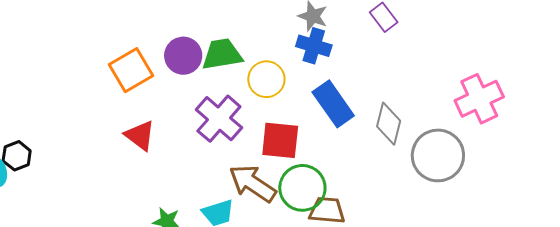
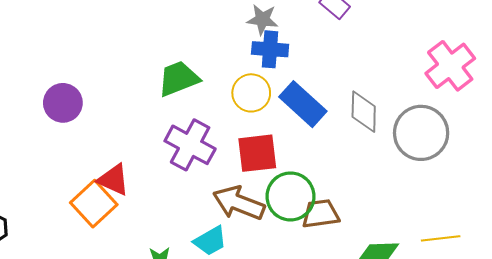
purple circle: (183, 56) -> (63, 103), moved
orange square: (131, 70) -> (94, 204), moved
yellow circle: (266, 79) -> (251, 93), moved

